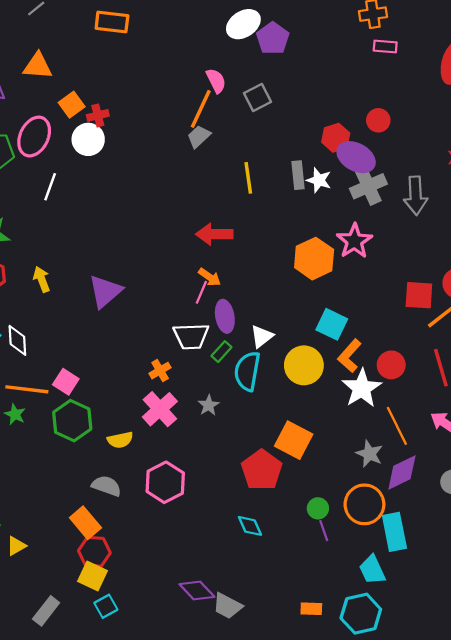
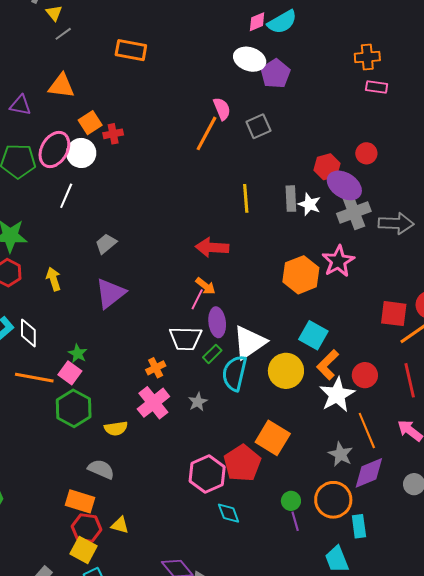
white ellipse: (243, 24) -> (250, 59), turned 48
gray trapezoid: (199, 136) -> (106, 244), moved
white circle: (88, 139) -> (81, 153), moved
gray arrow: (416, 196) -> (396, 223), turned -88
white triangle: (262, 336) -> (249, 342), size x1.6
green star: (15, 414) -> (78, 354), moved
pink hexagon: (165, 482) -> (207, 474), moved
orange rectangle: (85, 523) -> (80, 501), turned -36
cyan rectangle: (394, 532) -> (359, 526), size x0.7
yellow triangle: (16, 546) -> (120, 525), moved, turned 42

